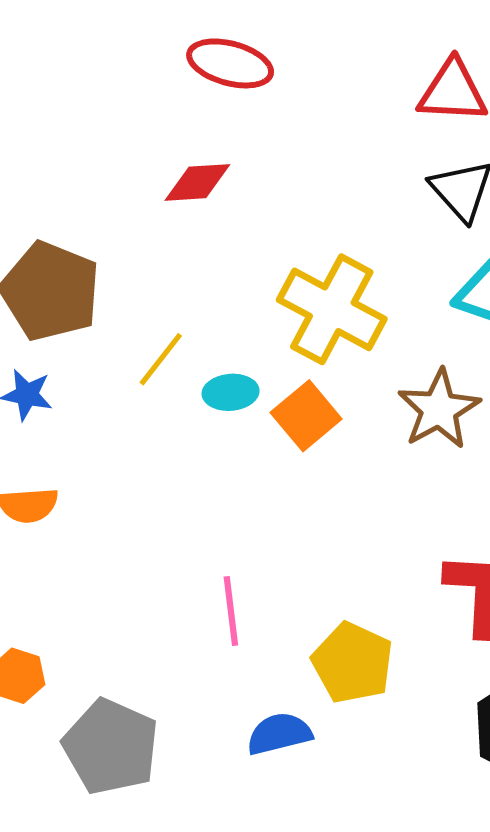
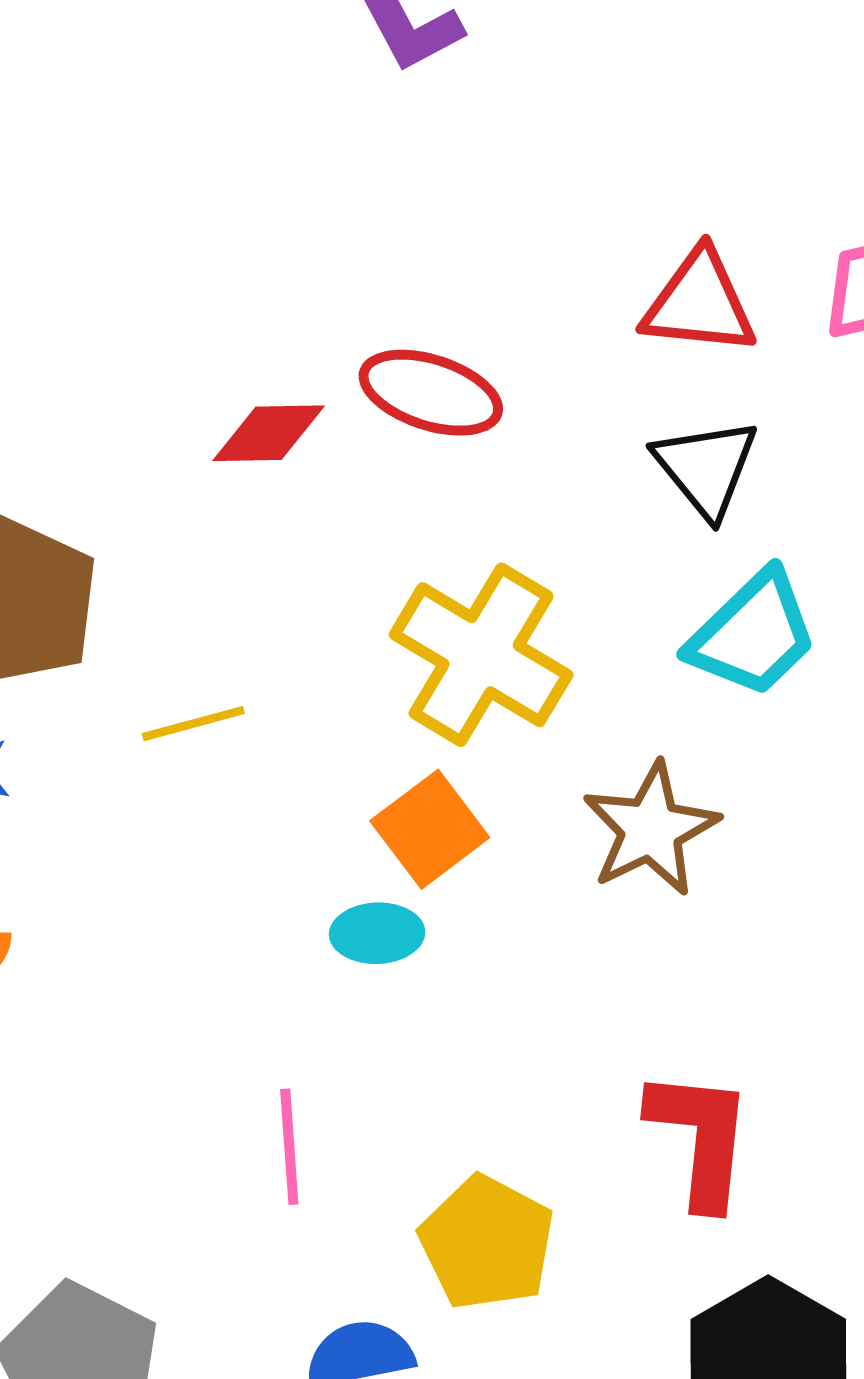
red ellipse: (230, 63) -> (431, 393), moved
yellow line: (161, 359) -> (193, 724), turned 34
cyan ellipse: (231, 392) -> (377, 933), moved

